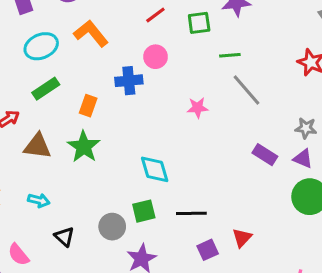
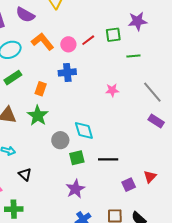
red line: (155, 15) -> (88, 40), moved
pink circle: (156, 57) -> (68, 44), moved
gray line: (246, 90) -> (152, 92), moved
gray circle: (112, 227) -> (60, 140), moved
red triangle: (242, 238) -> (150, 177), moved
purple square: (208, 250) -> (129, 185), moved

